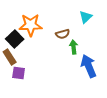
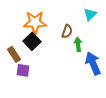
brown semicircle: (63, 34) -> (67, 31), turned -56
black square: (15, 39) -> (32, 41), moved

